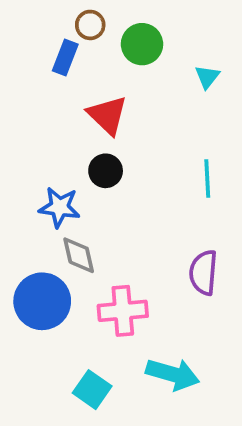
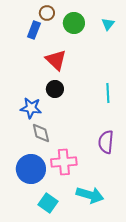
cyan triangle: (207, 77) -> (108, 24), moved
blue circle: (42, 301) -> (31, 169), moved

